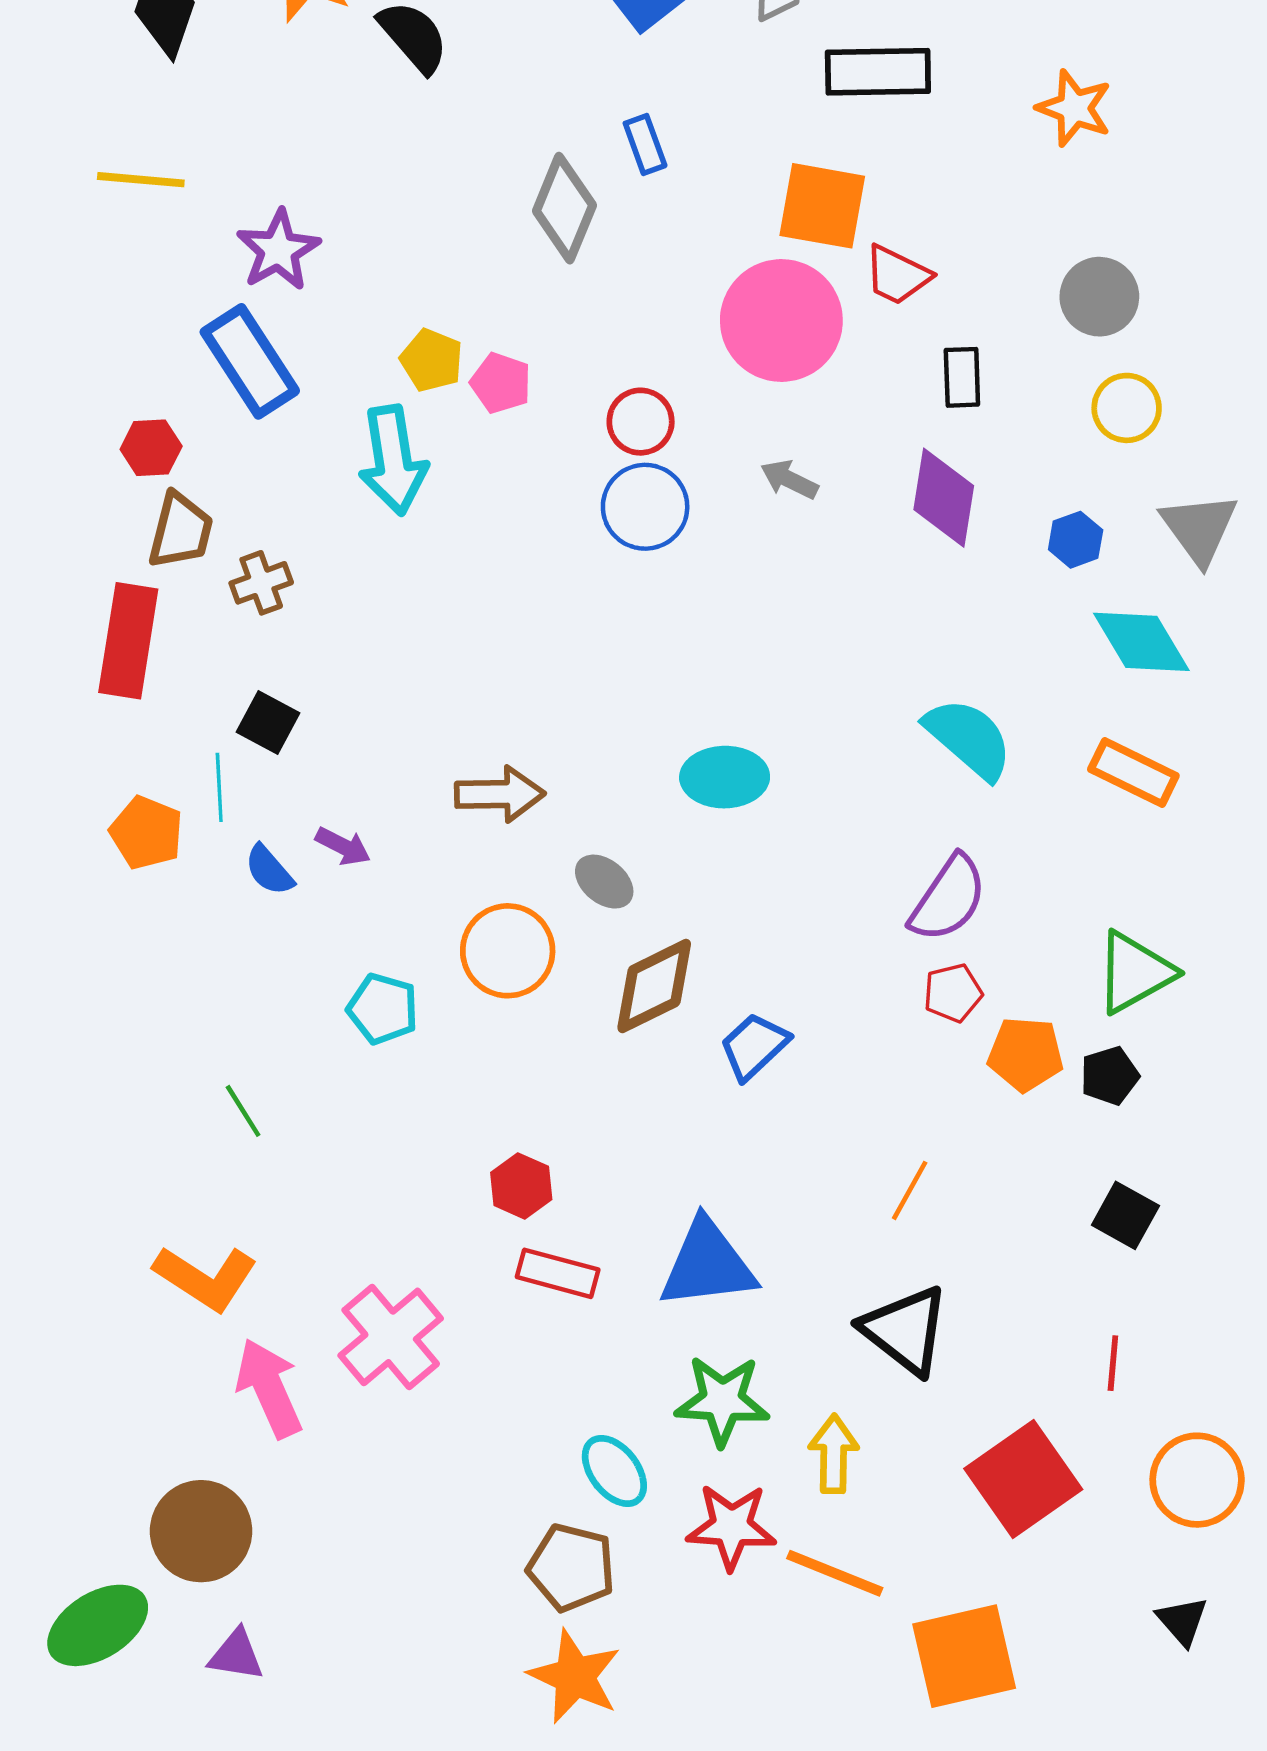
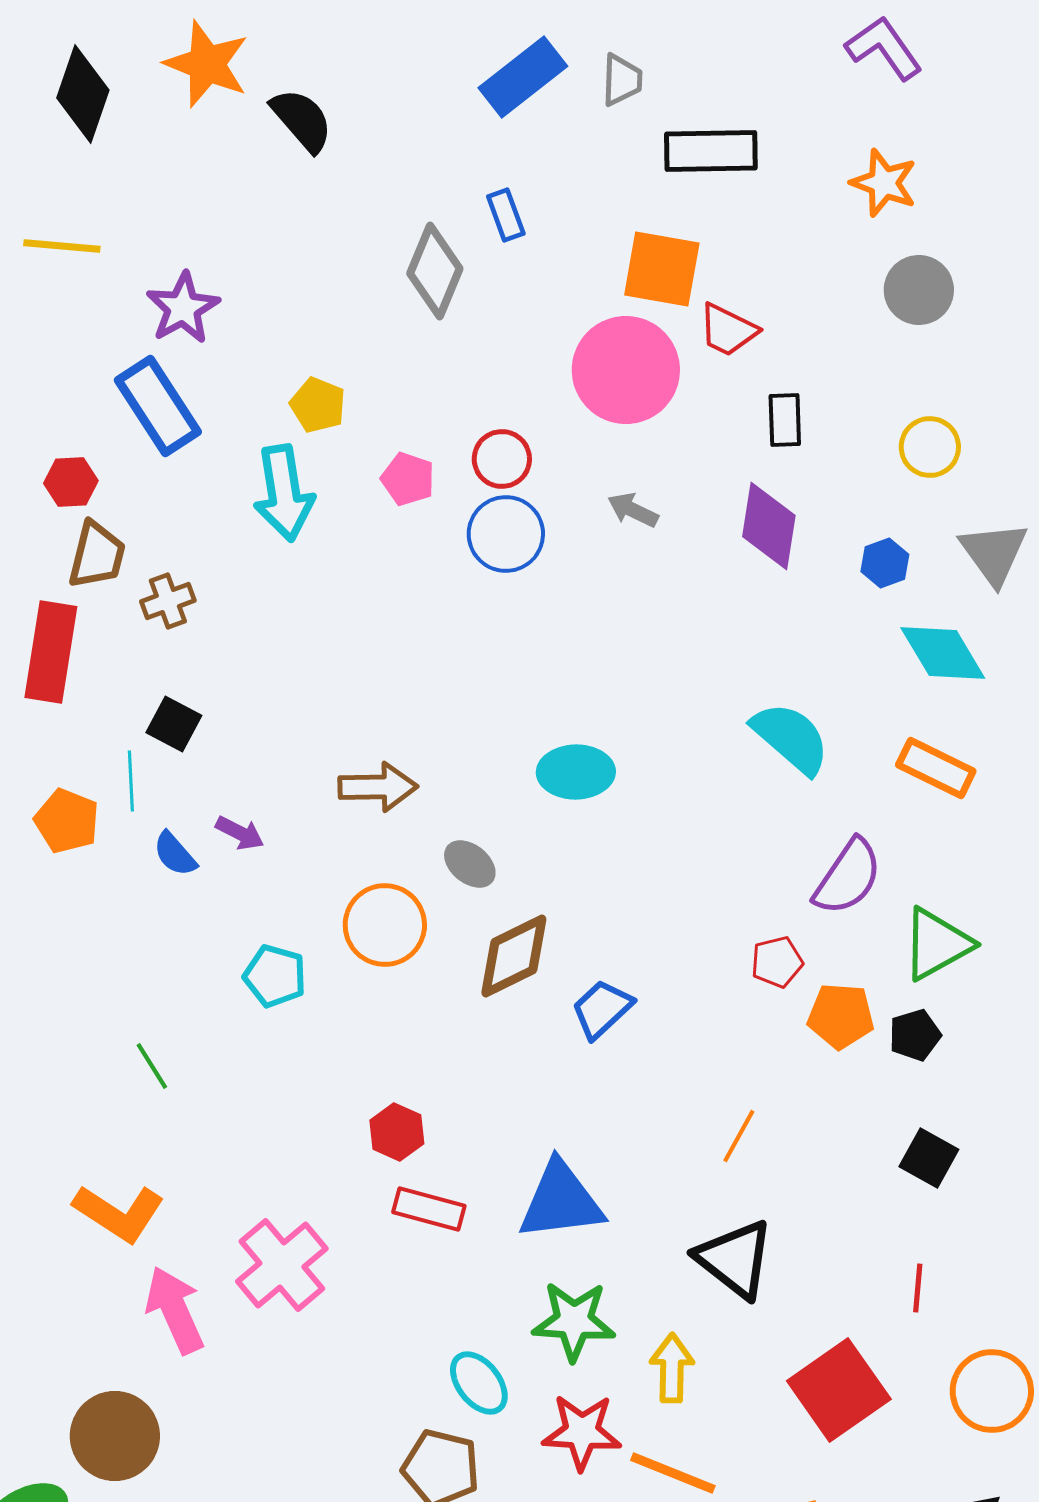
gray circle: (1099, 297) -> (919, 290), moved
pink pentagon: (501, 383) -> (408, 479), moved
purple semicircle: (948, 899) -> (848, 877), moved

